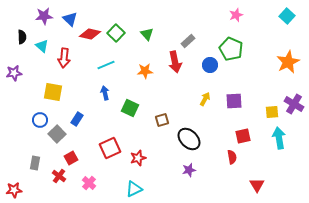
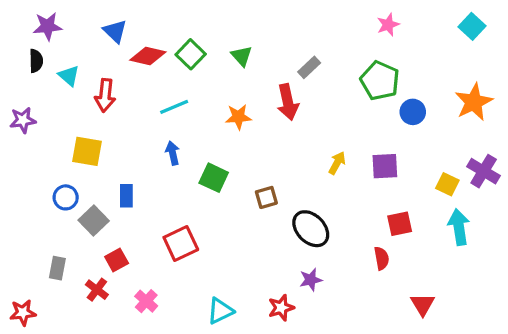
purple star: (44, 16) -> (48, 26), moved
blue circle: (210, 65) -> (413, 112), moved
yellow square: (272, 112) -> (447, 184), turned 32
blue rectangle: (77, 119) -> (126, 196), turned -32
red star: (138, 158) -> (281, 308), moved

